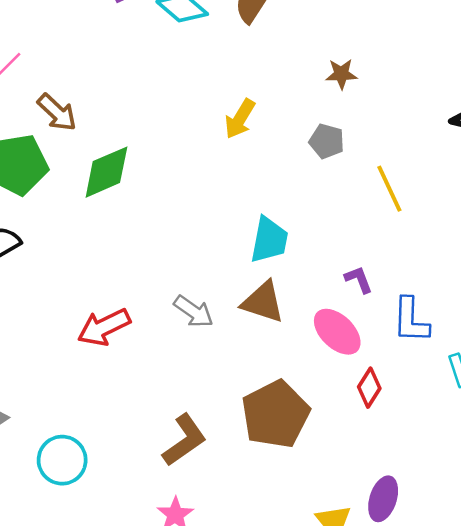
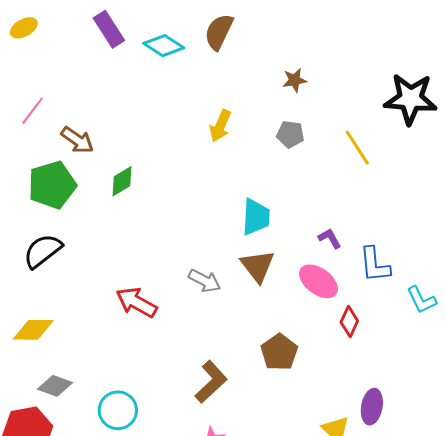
green diamond: (106, 172) -> (122, 181), size x0.7
yellow line: (389, 189) -> (357, 148), moved
brown triangle: (263, 302) -> (258, 266), turned 42
red arrow: (104, 327) -> (136, 302), turned 63
brown pentagon: (275, 414) -> (279, 352), size x0.7

